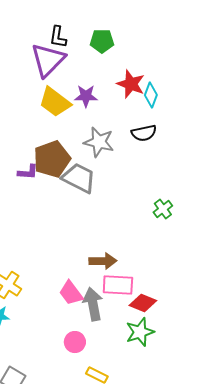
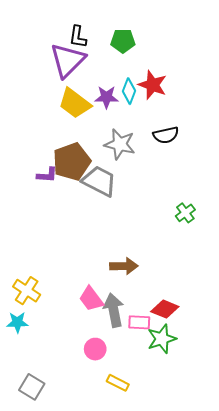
cyan diamond: (151, 95) -> (129, 91), moved
pink rectangle: (118, 285) -> (139, 322), moved, size x0.7

